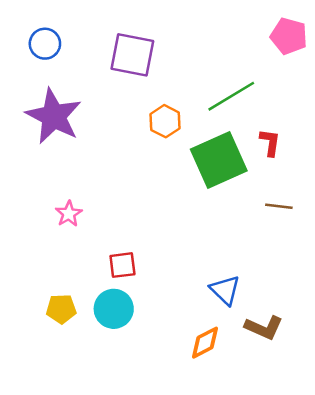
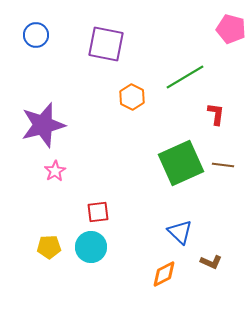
purple star: (54, 116) -> (43, 125), moved, turned 30
green square: (219, 160) -> (181, 163), moved
brown L-shape: (264, 328) -> (211, 262), size x0.7

